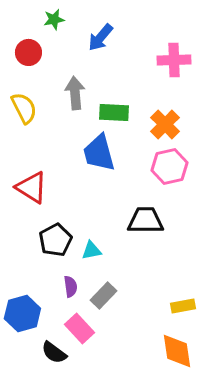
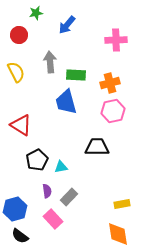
orange cross: (165, 124) -> (110, 83), turned 30
black semicircle: (54, 353) -> (20, 236), moved

